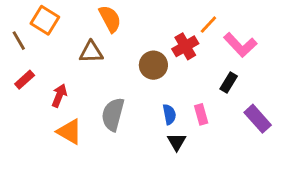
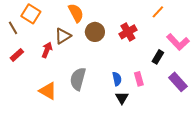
orange line: (208, 25) -> (158, 12), moved
pink L-shape: (240, 45) -> (178, 42), moved
brown triangle: (91, 52) -> (63, 36), turned -30
brown circle: (153, 65) -> (95, 32), moved
red arrow: (59, 96) -> (47, 50), moved

